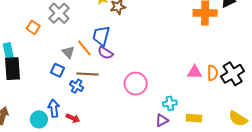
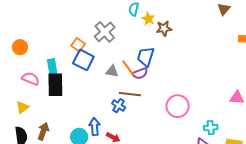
gray triangle: (68, 52) -> (112, 71), turned -40
purple semicircle: (105, 53) -> (140, 73), moved, turned -56
blue square: (58, 70) -> (83, 60), moved, size x1.5

